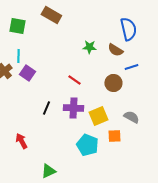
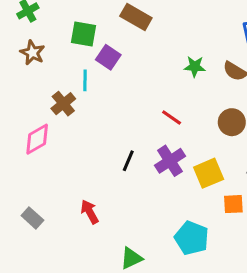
purple square: (27, 73) -> (108, 57), moved
purple cross: (73, 108) -> (170, 161), turned -36
cyan pentagon: (87, 145) -> (192, 238), moved

